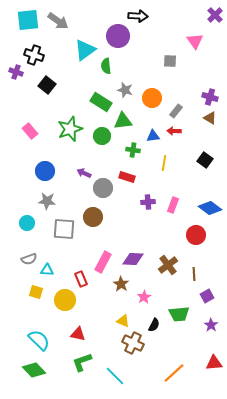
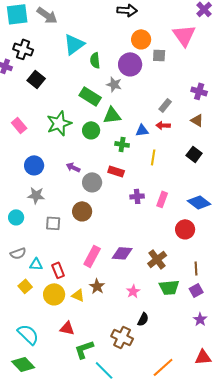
purple circle: (118, 36) -> (130, 64), moved
pink triangle: (195, 41) -> (184, 35), size x1.4
orange circle: (152, 98) -> (141, 39), moved
brown triangle: (210, 118) -> (197, 120), moved
gray square: (64, 229) -> (53, 223), size x0.7
brown line: (194, 274) -> (196, 268), moved
red rectangle: (81, 279) -> (58, 270), moved
brown star: (121, 284) -> (97, 286), moved
yellow square: (36, 292) -> (25, 286), turned 32
green trapezoid: (179, 314) -> (169, 287), moved
yellow triangle: (123, 321) -> (78, 295), moved
green L-shape: (82, 362) -> (84, 349), moved

